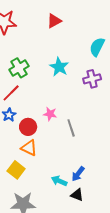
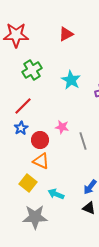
green cross: (19, 68) -> (32, 70), moved
cyan arrow: (59, 181) -> (56, 194), moved

